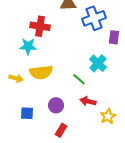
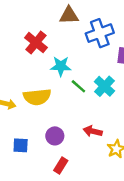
red cross: (40, 26) -> (36, 43), turned 30
cyan star: (28, 46) -> (61, 66), moved
green line: (79, 79) -> (78, 86), moved

